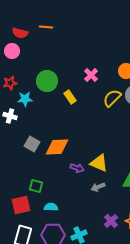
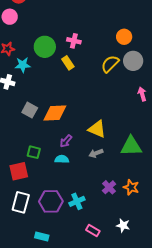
pink cross: (91, 75) -> (74, 41), moved, turned -32
purple arrow: (77, 168) -> (66, 141), moved, turned 112
cyan semicircle: (51, 207) -> (62, 159), moved

